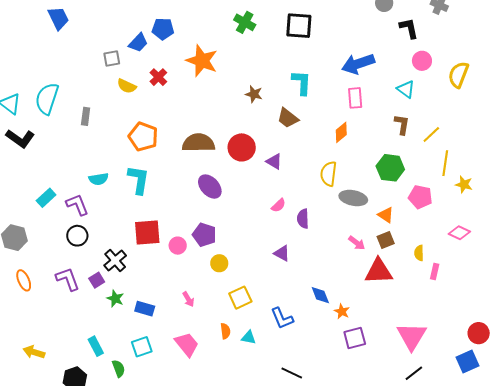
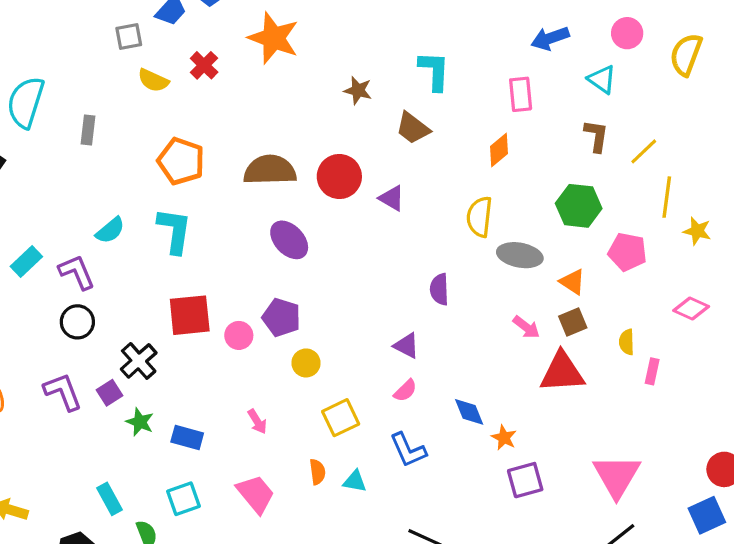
blue arrow: (358, 64) -> (550, 38), moved, size x0.7
cyan semicircle: (99, 179) -> (110, 230), turned -30
pink semicircle: (278, 205) -> (405, 391), moved

